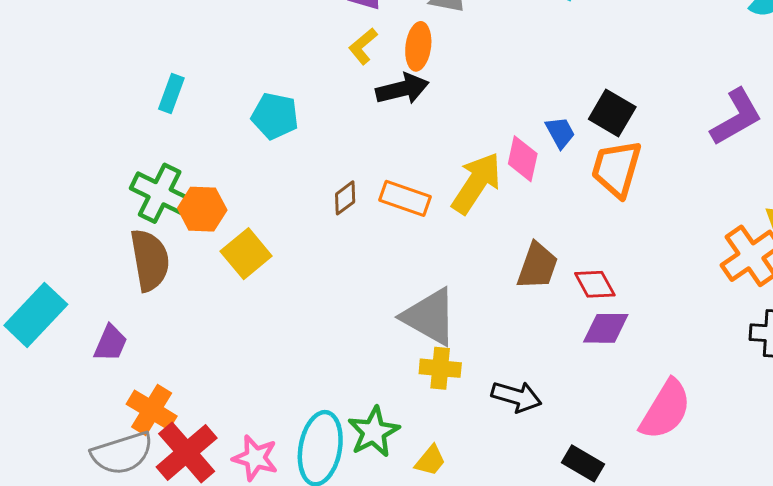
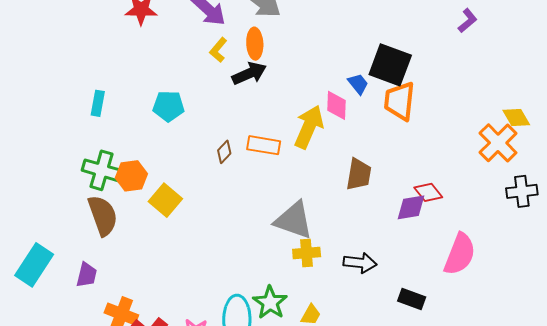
black square: (612, 113) -> (390, 65), size x1.4
purple L-shape: (736, 117) -> (468, 21), moved, size x0.6
red diamond: (595, 284) -> (428, 192), moved

